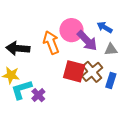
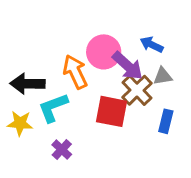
brown cross: (92, 72) -> (137, 90), moved
cyan L-shape: (22, 90) -> (53, 108), moved

